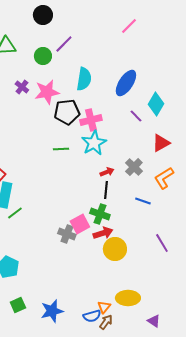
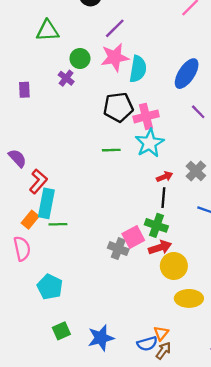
green circle: (43, 56) -> (80, 58), moved
pink star: (47, 92) -> (115, 57), moved
green line: (15, 213) -> (58, 224), turned 35
yellow ellipse: (128, 298) -> (189, 298), moved

